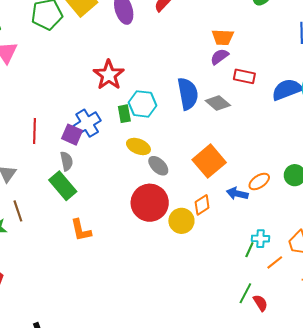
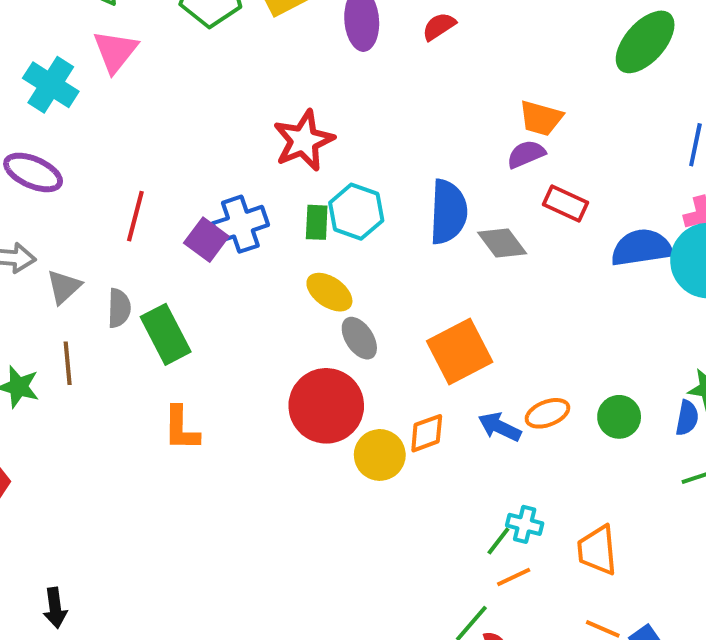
gray semicircle: (66, 161) -> (119, 308), moved
orange line: (275, 262) -> (514, 577), moved

